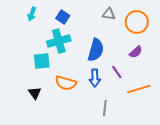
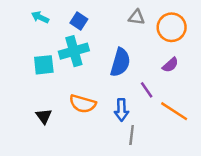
cyan arrow: (32, 14) -> (40, 17), turned 96
cyan square: (42, 61) -> (44, 65), moved
blue arrow: (95, 78) -> (122, 110), moved
orange line: (139, 89) -> (174, 111), turned 50

